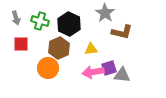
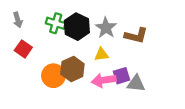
gray star: (105, 13) -> (106, 28), moved
green cross: (40, 21) -> (56, 23), moved
red square: (21, 44) -> (23, 49), turned 35
brown hexagon: (59, 48) -> (72, 69), moved

